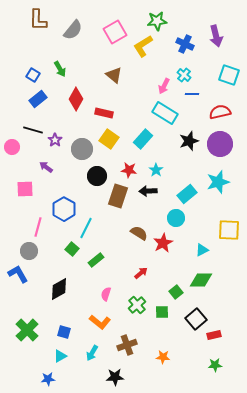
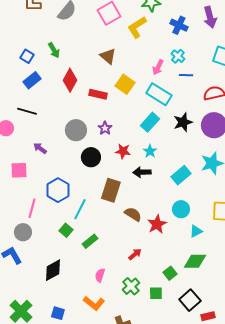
yellow square: (109, 139) -> (125, 84), moved
cyan rectangle: (143, 139) -> (150, 122), moved
purple star: (55, 140) -> (105, 128), moved
brown rectangle: (118, 196) -> (111, 190), moved
cyan circle: (176, 218) -> (181, 209), moved

